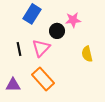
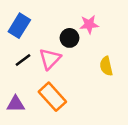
blue rectangle: (32, 14) -> (19, 26), moved
black line: (19, 49) -> (23, 60), turned 64

